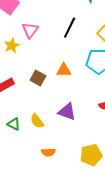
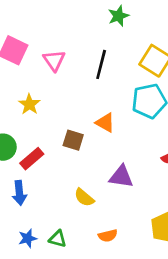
pink triangle: (30, 30) -> (54, 60), moved
orange triangle: (64, 70) -> (105, 123), turned 42
green triangle: (14, 124) -> (58, 239), moved

